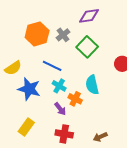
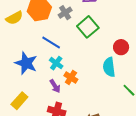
yellow semicircle: (13, 68) -> (14, 18), moved
cyan semicircle: (92, 85) -> (109, 67), moved

